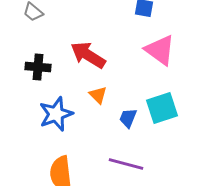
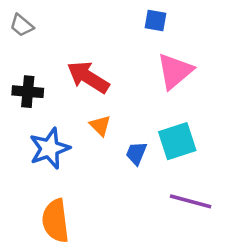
pink triangle: (160, 50) -> (175, 71), turned 44
purple line: (126, 164) -> (191, 201), moved

